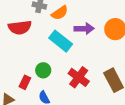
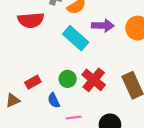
green circle: (43, 70) -> (68, 79), moved
red rectangle: (25, 82) -> (33, 82), turned 32

